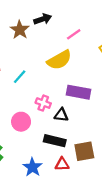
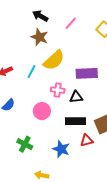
black arrow: (43, 19) -> (40, 16), turned -119
brown star: (20, 30) -> (39, 37), moved
yellow semicircle: (59, 60) -> (54, 60), moved

